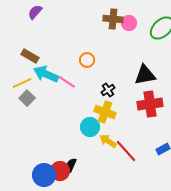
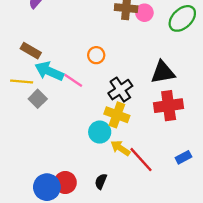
yellow line: (22, 83) -> (22, 82), turned 30
black cross: (108, 90) -> (120, 90), size x1.5
gray square: (27, 98) -> (38, 99), moved
black semicircle: (71, 165) -> (101, 181), moved

